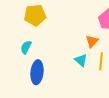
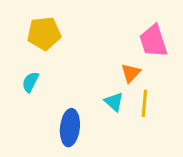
blue ellipse: (37, 72) -> (70, 128), moved

